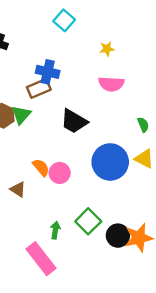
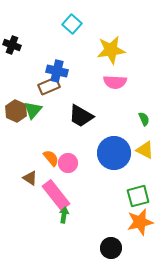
yellow star: (107, 49) -> (111, 50), size x2.0
green square: (88, 221) -> (138, 196), moved, turned 30
black circle: (118, 236) -> (111, 248), moved
pink rectangle: (41, 259) -> (56, 195), moved

